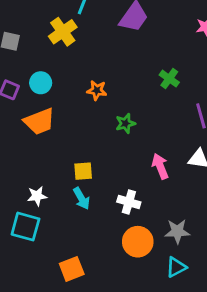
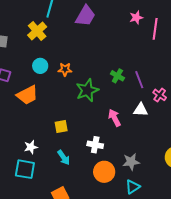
green cross: (169, 79) -> (117, 76), moved
cyan circle: (41, 83) -> (40, 66), moved
green star: (125, 123) -> (87, 90), size x1.6
cyan arrow: (81, 198) -> (64, 157), moved

